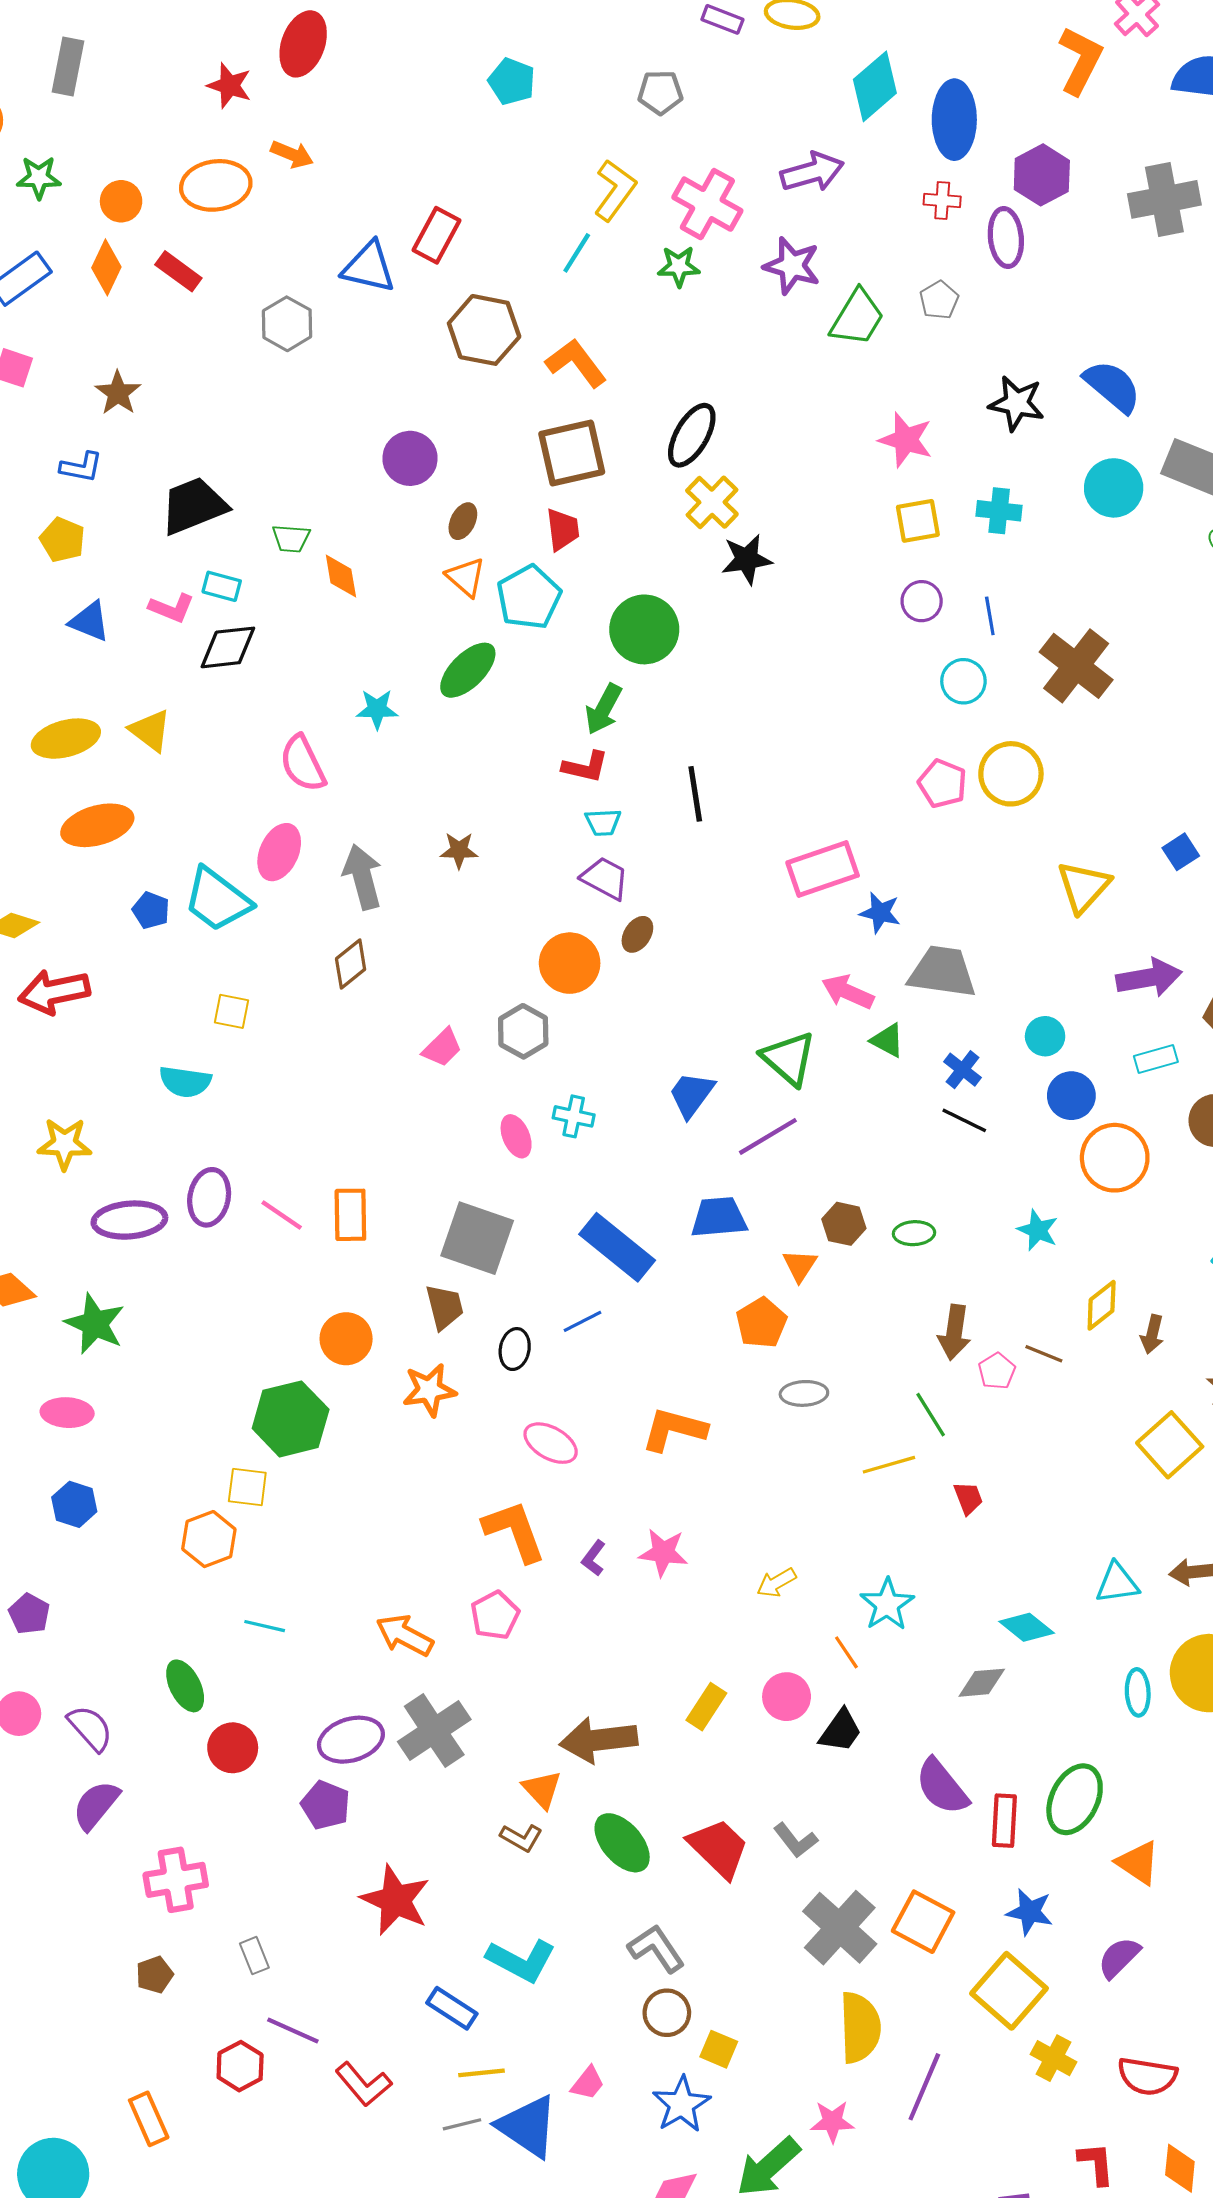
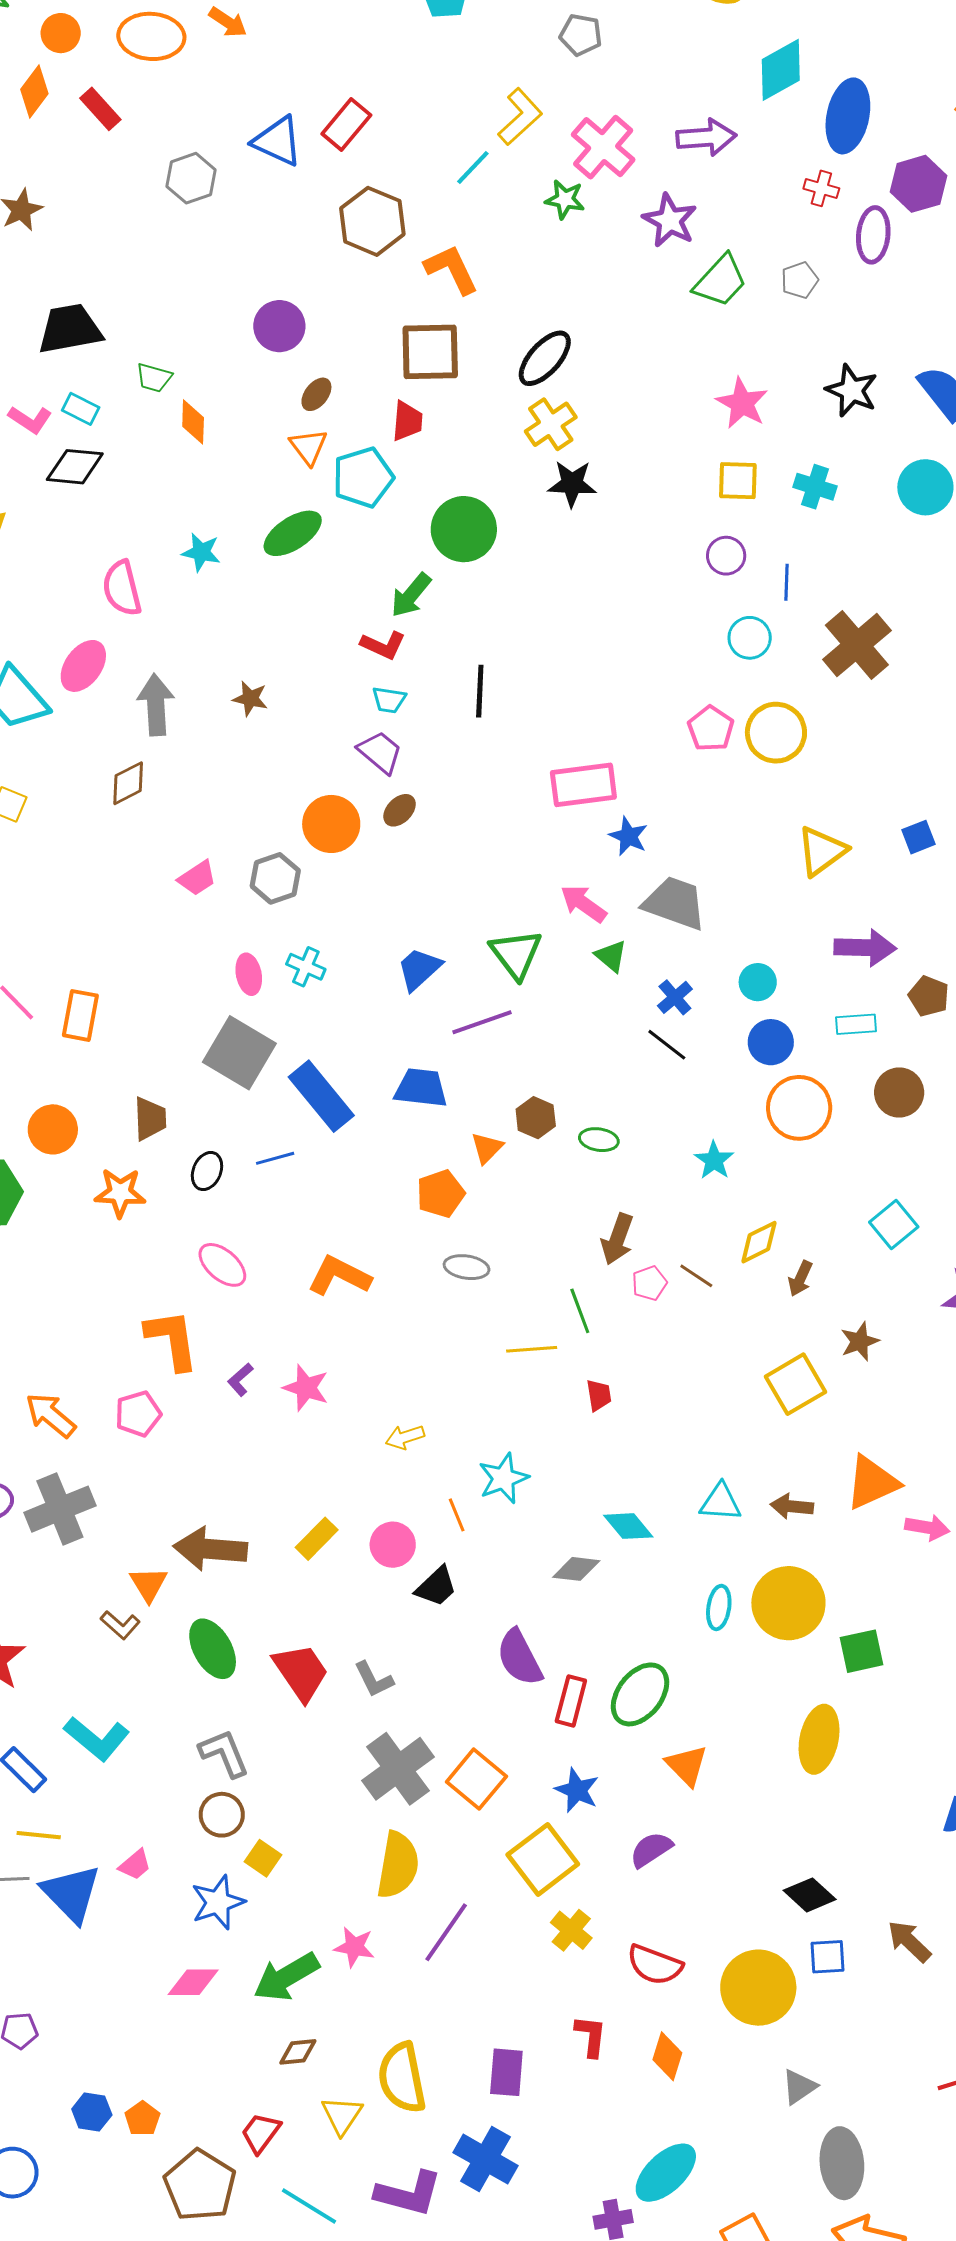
gray square: (477, 1238) -> (239, 1053), moved

